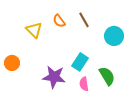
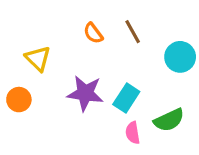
yellow triangle: (34, 30) -> (38, 58), moved
green semicircle: (107, 76) -> (169, 120), turned 96
purple star: (54, 77) -> (85, 93), moved

